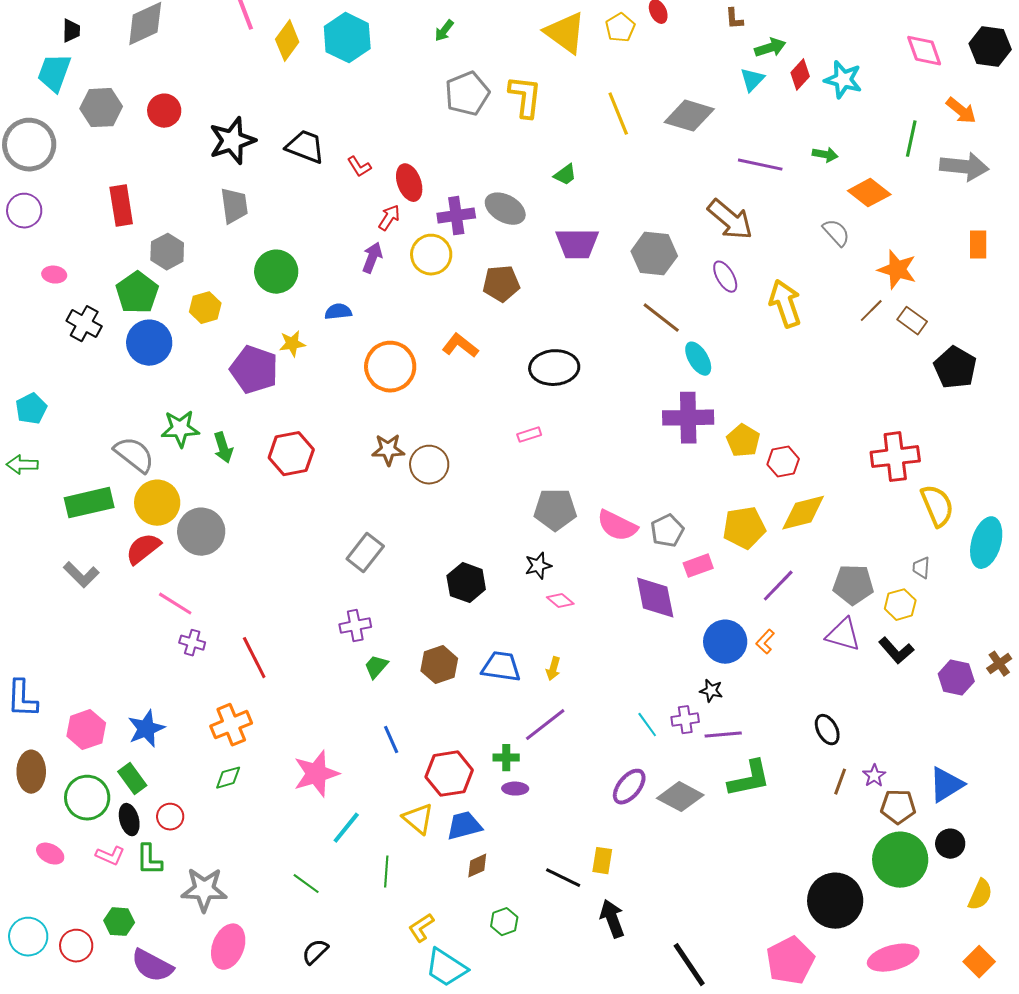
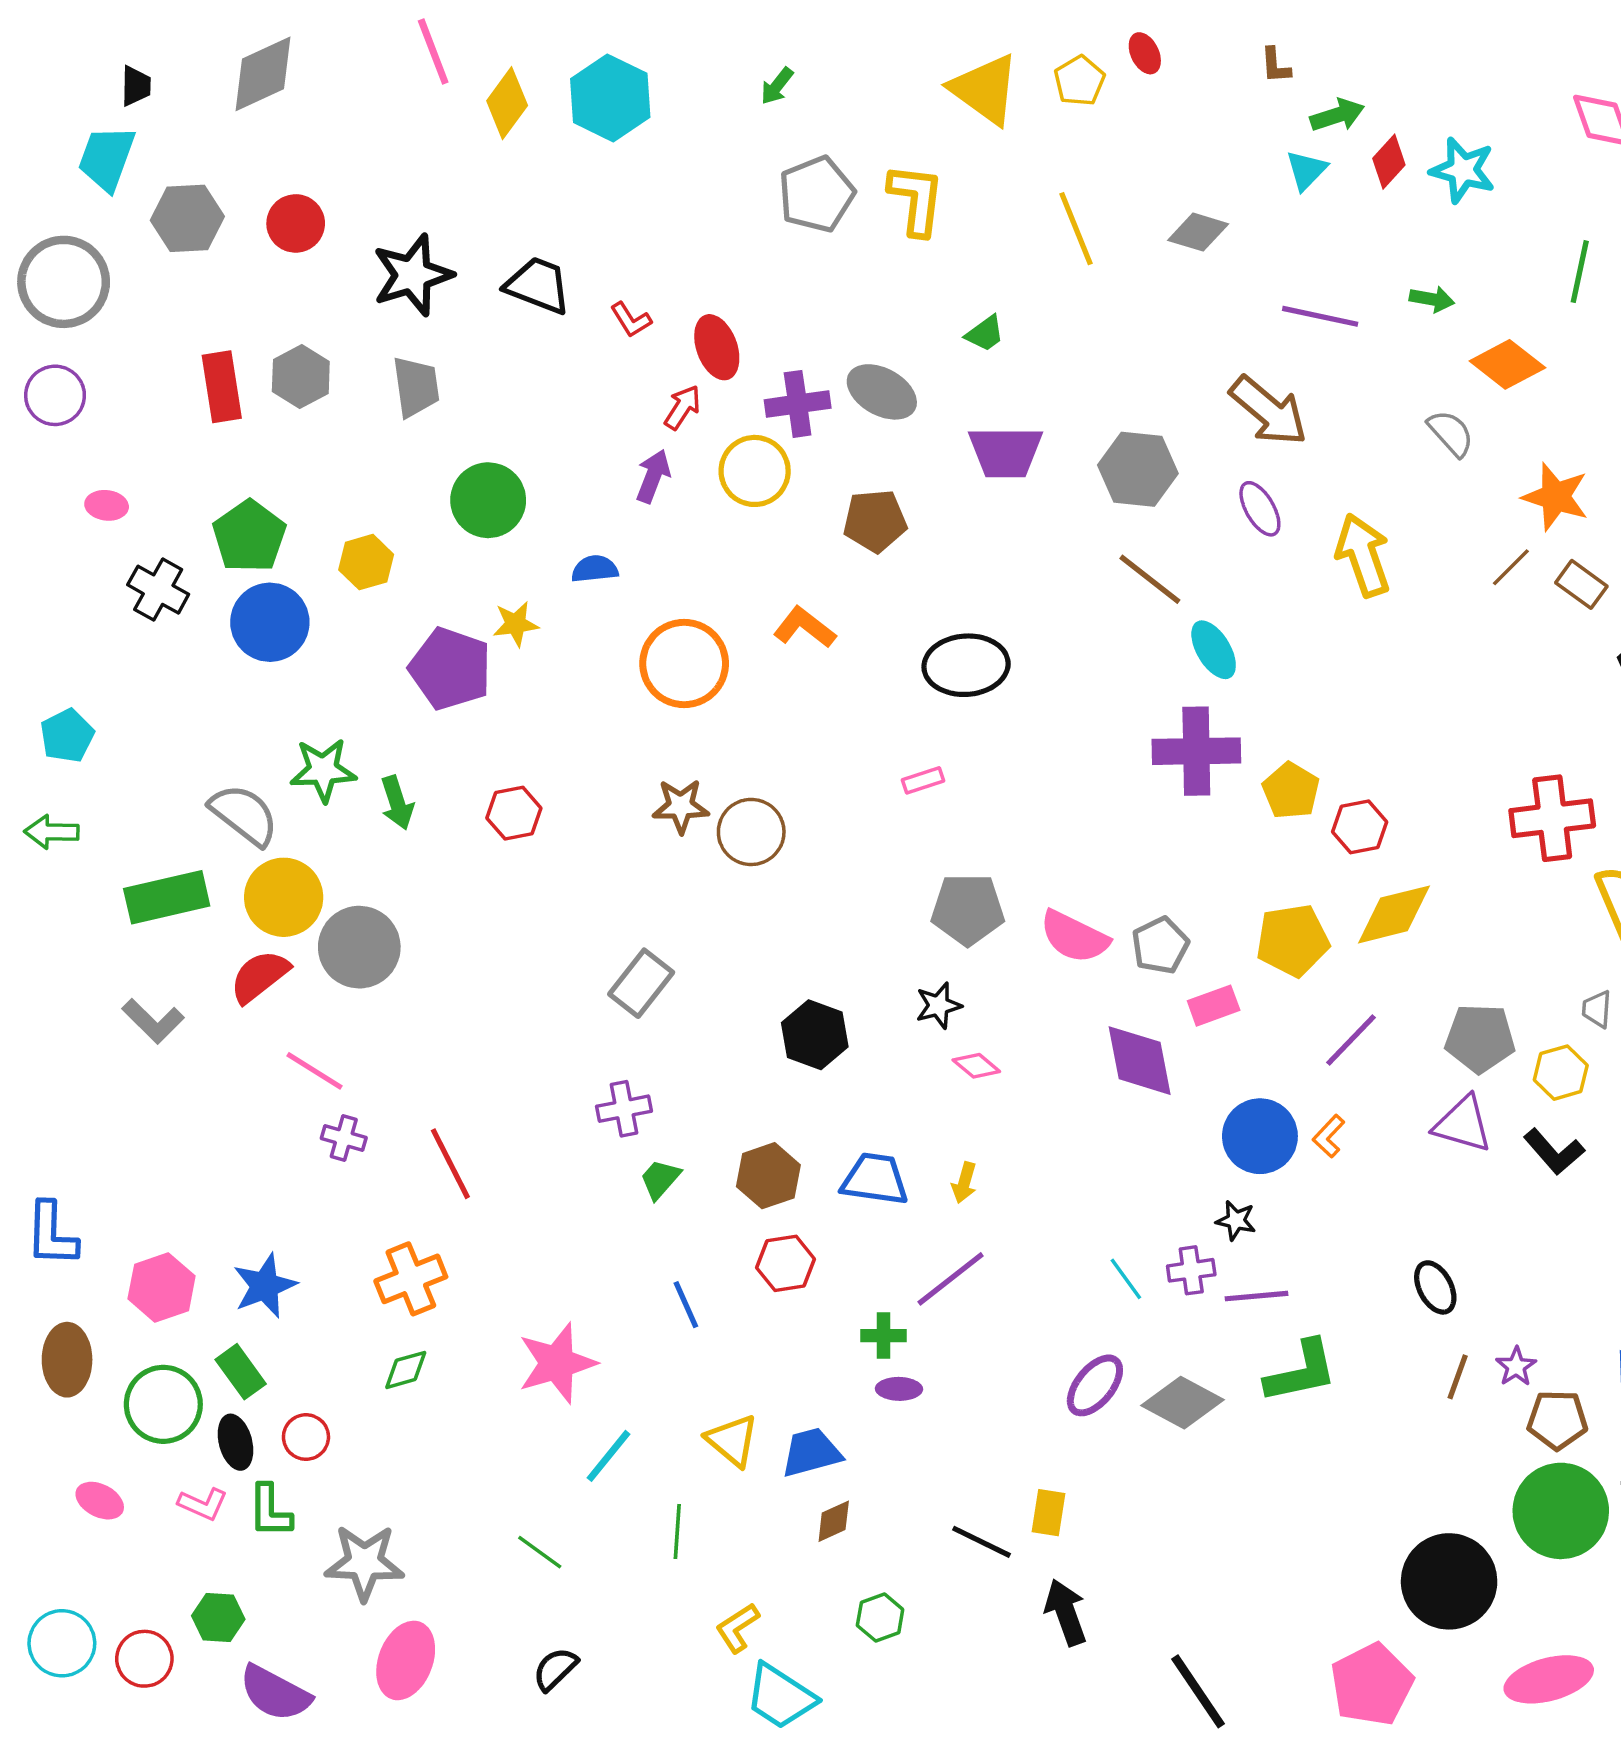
gray diamond: (689, 116) -> (1198, 232), size x0.7
gray hexagon: (167, 252) -> (301, 376), moved
red hexagon: (291, 454) -> (514, 813), size x0.7
red hexagon: (449, 774) -> (786, 1263), moved, size x0.7

